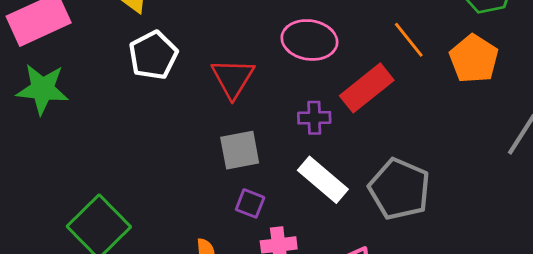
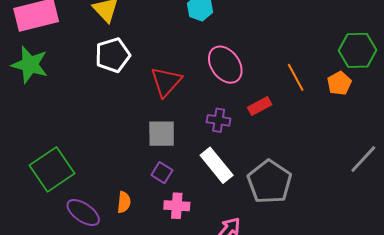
pink ellipse: (309, 40) -> (225, 65), turned 36
orange pentagon: (474, 59) -> (339, 83), moved, size x0.7
red rectangle: (367, 88) -> (260, 106), size x0.6

